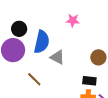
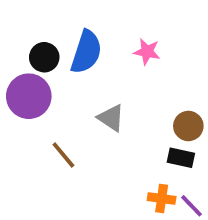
blue semicircle: (42, 42) -> (86, 52), moved
black rectangle: (89, 81) -> (181, 158), moved

